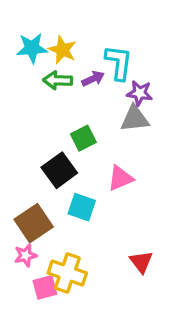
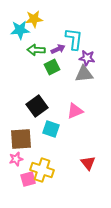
yellow star: (62, 50) -> (34, 19), moved, turned -30
green square: (83, 138) -> (52, 67), moved
brown square: (34, 223) -> (21, 139), turned 30

